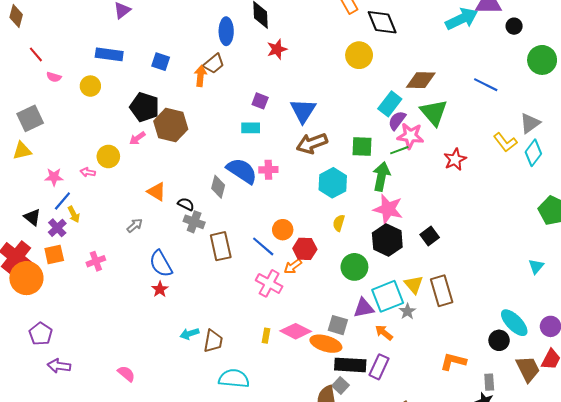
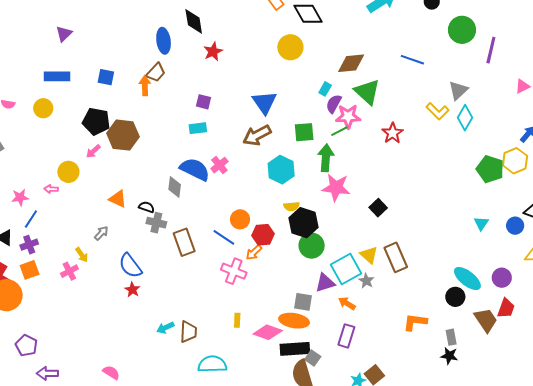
cyan rectangle: (390, 104) -> (325, 89), size x0.6
blue triangle: (303, 111) -> (264, 102), moved
pink cross: (268, 170) -> (219, 165), turned -30
yellow arrow: (74, 214) -> (82, 255), moved
yellow semicircle: (339, 223) -> (292, 206), turned -105
purple cross: (57, 228) -> (29, 245), turned 30
black hexagon: (387, 240) -> (303, 223), moved
pink diamond: (296, 331) -> (268, 332), moved
black rectangle: (350, 365) -> (295, 349), moved

